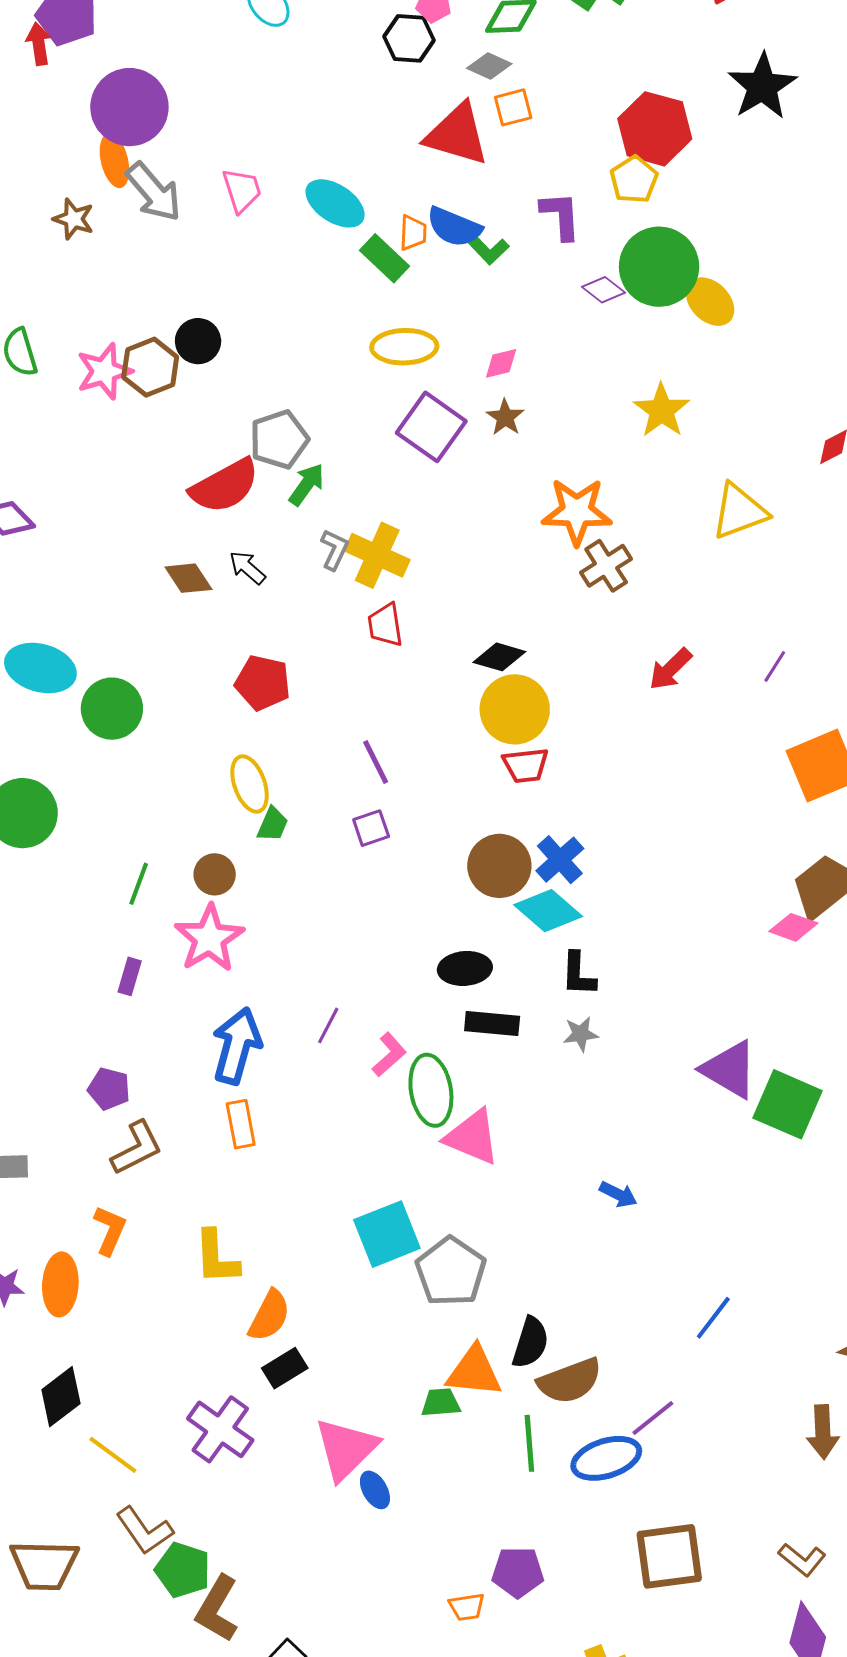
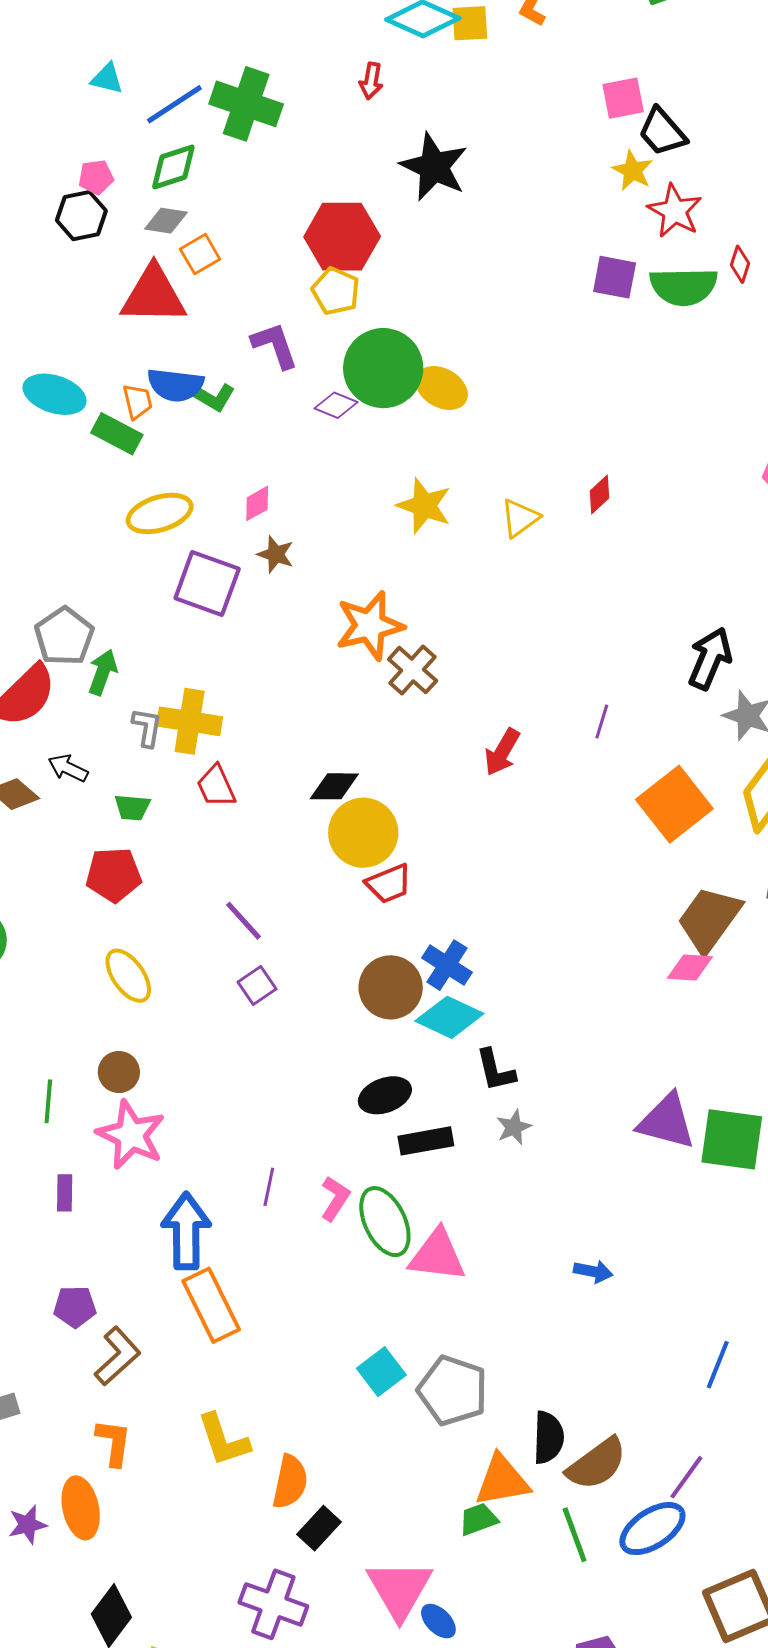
yellow triangle: (739, 511) -> (520, 518), moved, size x0.7
green trapezoid: (273, 824) -> (132, 807), moved, turned 87
orange rectangle: (241, 1124) -> (211, 1305), size x1.5
cyan square: (387, 1234) -> (381, 1372), size x0.7

